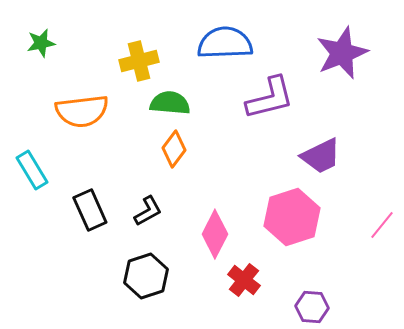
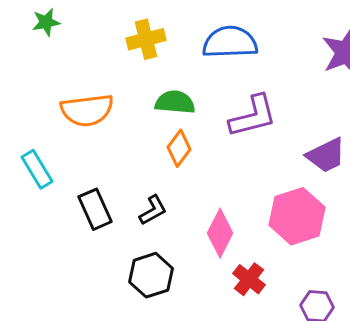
green star: (41, 43) -> (46, 22), moved
yellow cross: (139, 61) -> (146, 39), moved
purple L-shape: (270, 98) -> (253, 116), moved

